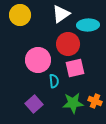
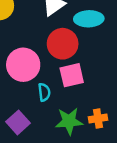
orange cross: (95, 101) -> (98, 118), turned -32

